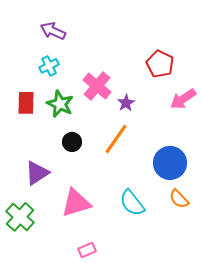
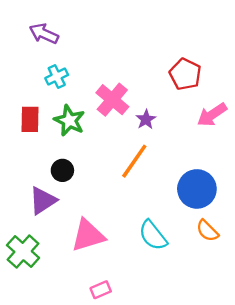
purple arrow: (53, 31) -> (44, 34), moved
black circle: (72, 142) -> (62, 170), moved

